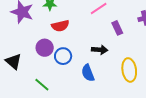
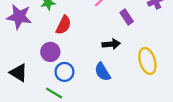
red semicircle: (60, 26) -> (64, 25), turned -42
blue circle: (63, 56) -> (64, 72), moved

